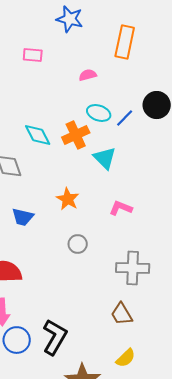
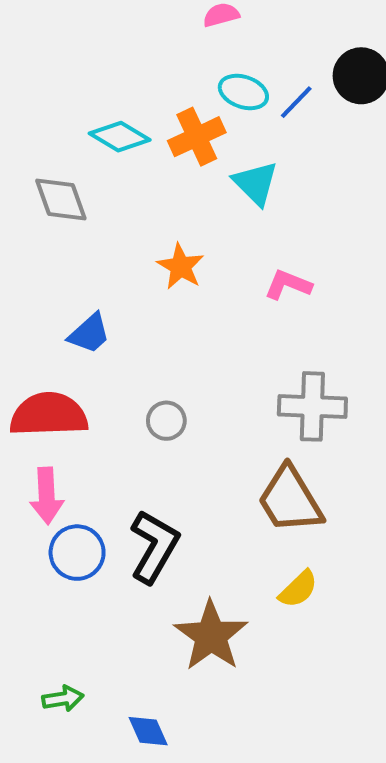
cyan diamond: (38, 135) -> (120, 137), turned -32
blue trapezoid: (23, 217) -> (89, 333), moved, turned -55
gray circle: (78, 244) -> (166, 421), moved
brown trapezoid: (122, 314) -> (290, 500), size x1.5

